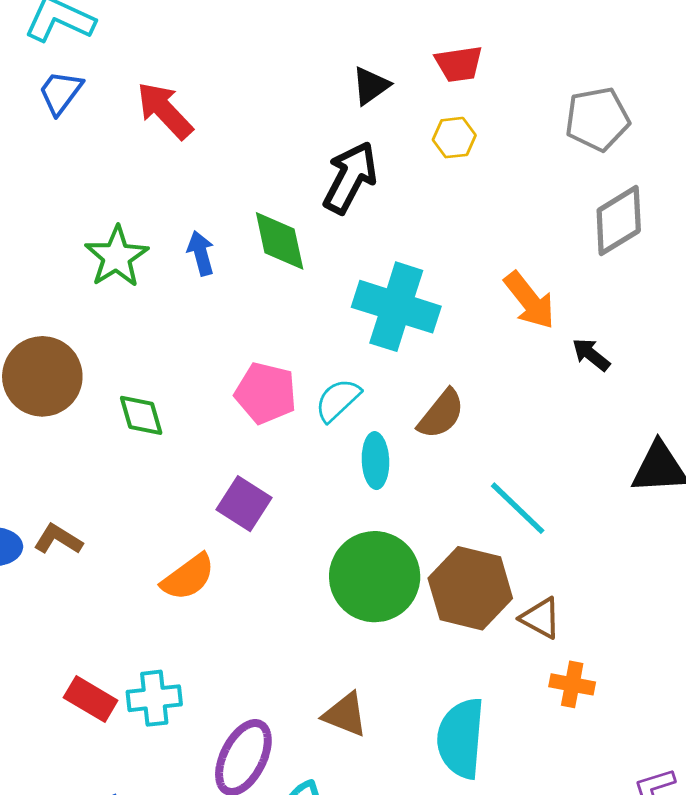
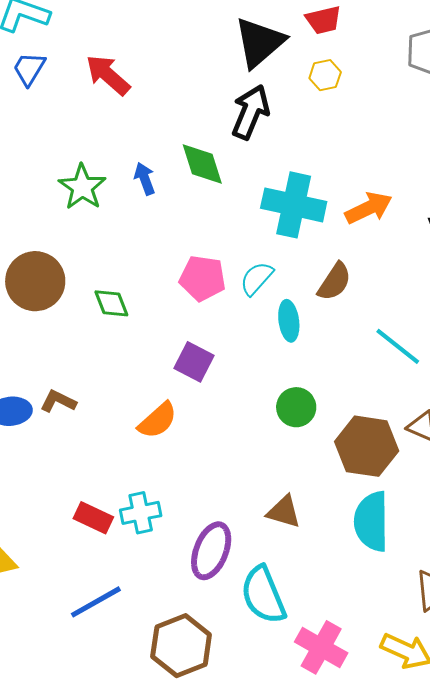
black triangle: (371, 86) -> (259, 42), size x1.8
orange arrow: (530, 300) -> (369, 208), moved, turned -72
green circle: (375, 577) -> (296, 407), size x0.6
brown hexagon: (470, 588) -> (367, 446), moved

